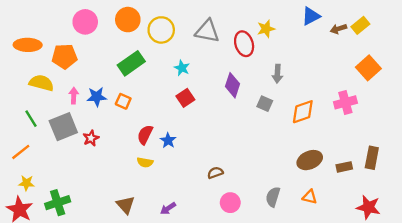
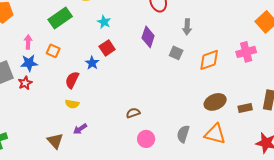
pink arrow: (74, 96) -> (28, 42), moved
blue star: (97, 97) -> (29, 63), moved
blue star: (168, 140) -> (92, 63), moved
orange triangle: (310, 197) -> (215, 134), size x1.6
purple arrow: (168, 208) -> (80, 129), moved

